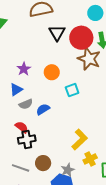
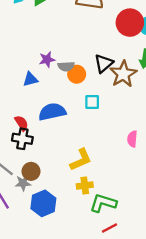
black triangle: (57, 33) -> (104, 63), moved
red circle: (81, 38) -> (130, 23), moved
gray semicircle: (26, 104) -> (66, 66), moved
blue semicircle: (43, 109) -> (52, 112), size x1.6
gray star: (68, 170) -> (23, 183), moved

